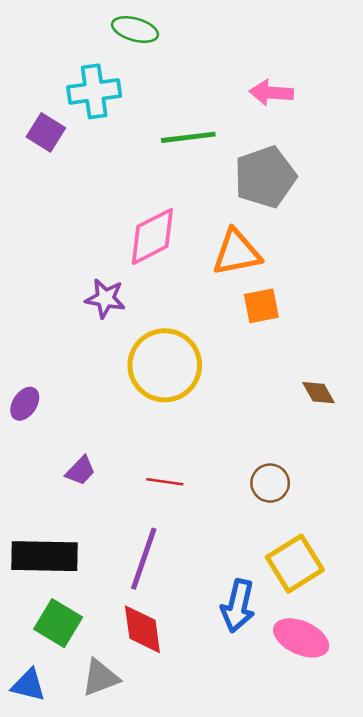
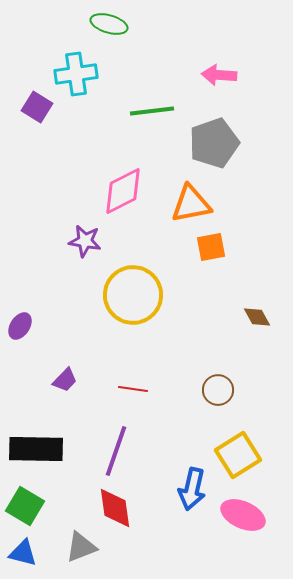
green square: (58, 623) -> (25, 506), moved

